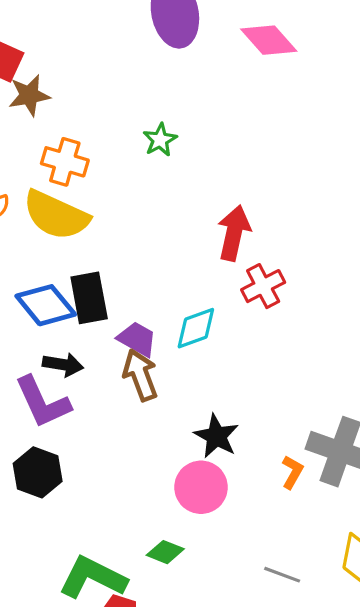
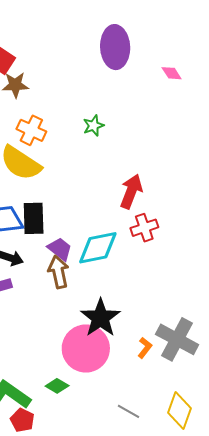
pink diamond: (269, 40) -> (172, 73), size x0.6
cyan diamond: (196, 328) -> (98, 248), size x1.4
black star: (216, 436) -> (100, 318), size x1.4
pink circle: (201, 487) -> (86, 348), size x1.4

